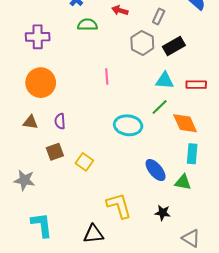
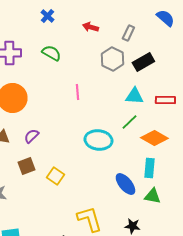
green semicircle: (87, 25) -> (51, 53), moved, turned 30
purple semicircle: (60, 121) -> (31, 136), turned 49
orange diamond: (185, 123) -> (154, 138), turned -36
cyan rectangle: (192, 154) -> (149, 168), moved

